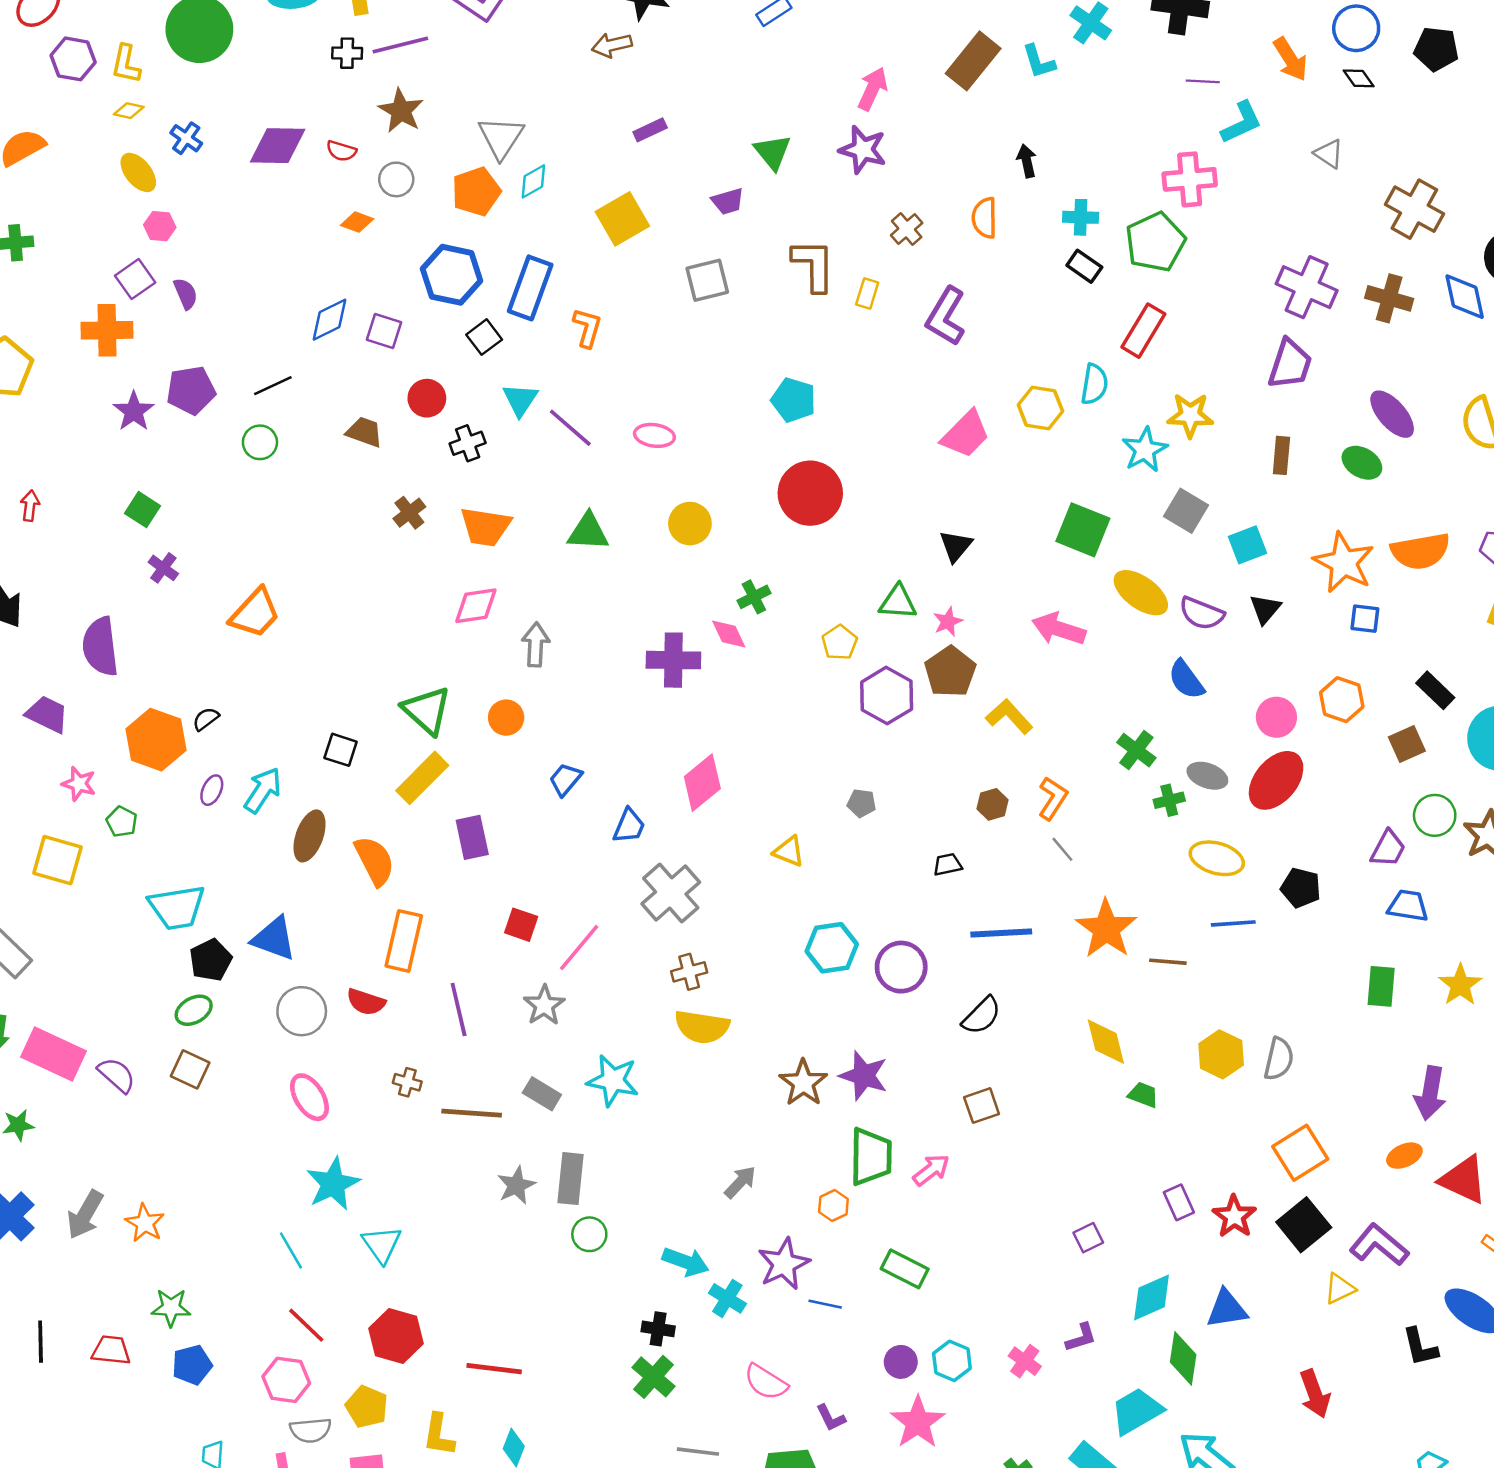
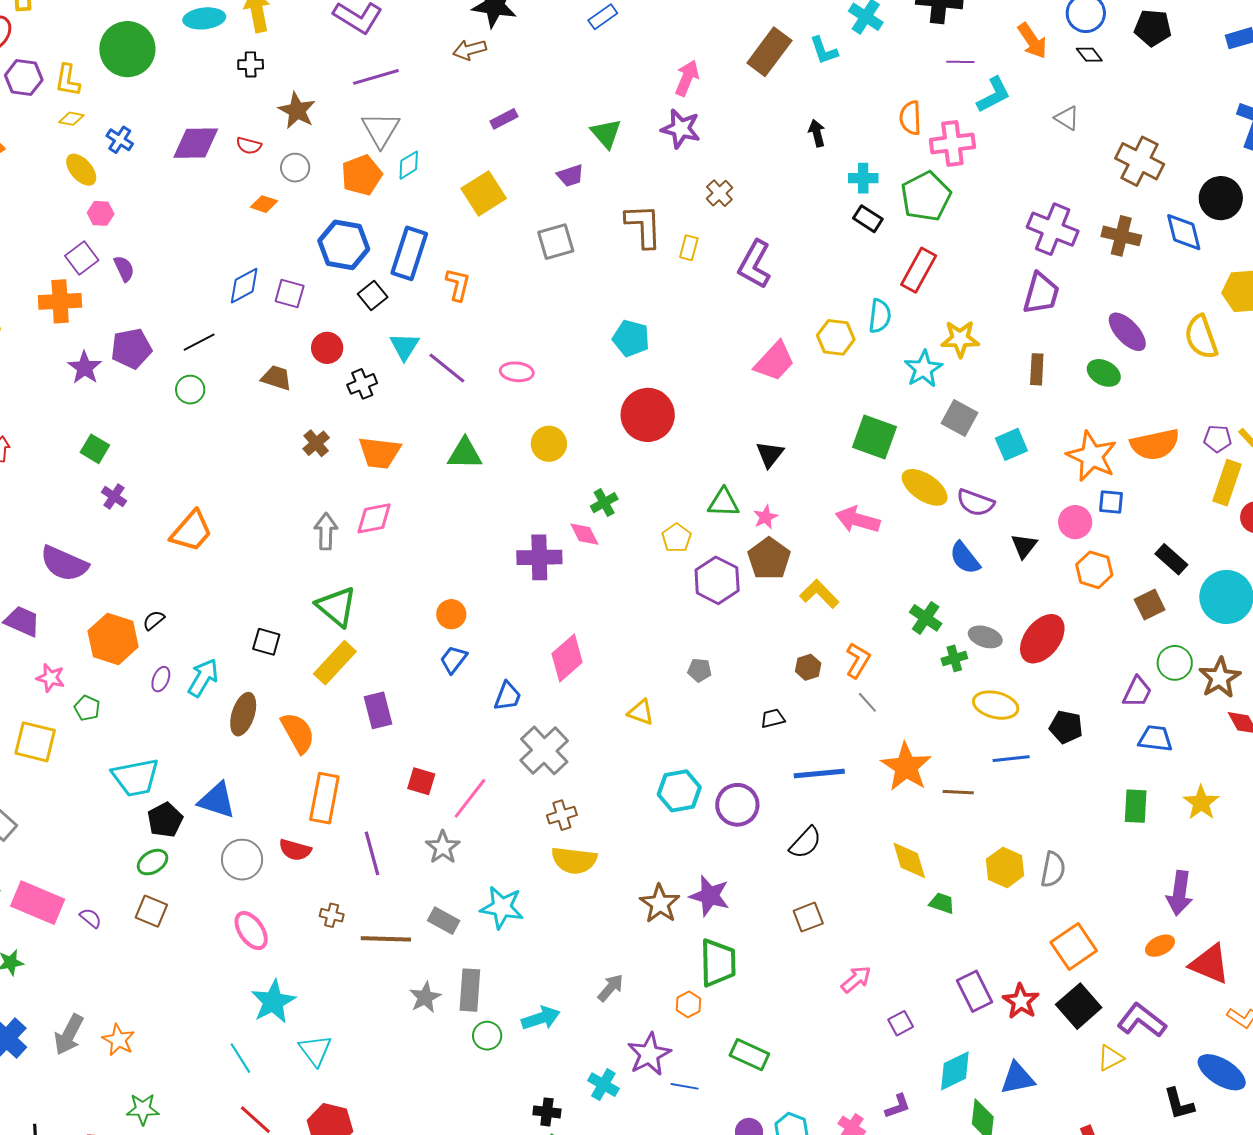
purple line: (400, 45) -> (376, 77), moved
orange semicircle: (985, 218) -> (910, 118), moved
black triangle: (1265, 609) -> (1024, 546), moved
gray arrow: (536, 645) -> (326, 531), moved
purple semicircle: (100, 647) -> (64, 564), turned -57
pink circle: (1276, 717) -> (1075, 522), moved
orange circle: (506, 718) -> (451, 614), moved
purple semicircle: (117, 1075) -> (91, 918), size x0.7
pink arrow: (931, 1170) -> (856, 979), moved
purple rectangle: (1179, 1202) -> (975, 991), size x1.4
cyan arrow: (686, 1262) -> (541, 1018), moved, turned -36

